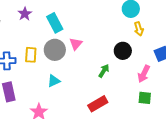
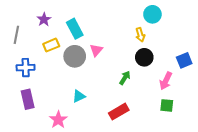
yellow arrow: (139, 29) -> (140, 35), moved
yellow rectangle: (31, 55) -> (51, 45), moved, turned 63
cyan triangle: (54, 81) -> (79, 96), moved

